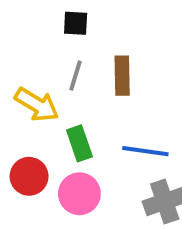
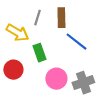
blue line: (145, 151) -> (76, 42), moved, turned 30
pink circle: (79, 194) -> (56, 79), moved

